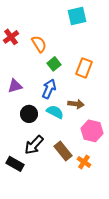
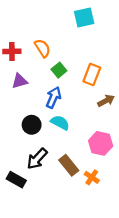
red cross: (11, 37) -> (12, 51), moved, turned 35
purple triangle: (15, 86) -> (20, 81), moved
brown arrow: (76, 104) -> (106, 101), moved, turned -35

